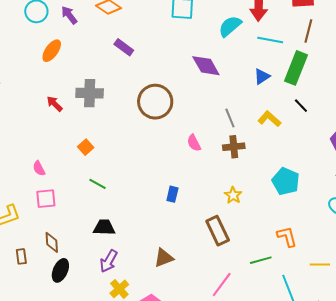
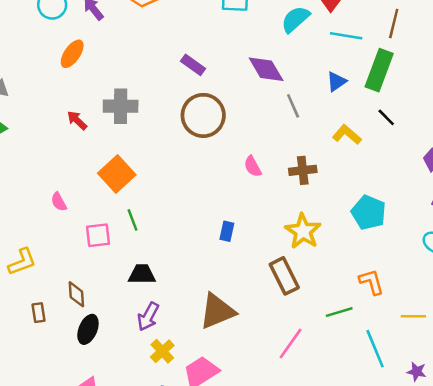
purple rectangle: (124, 47) -> (193, 65), moved
gray line: (230, 118) -> (293, 106), moved
orange square: (86, 147) -> (117, 174), size x1.8
green line: (97, 184) -> (133, 220), turned 42
yellow star: (233, 195) -> (303, 231), size x1.6
pink square: (46, 199) -> (98, 235), moved
brown triangle: (164, 258) -> (217, 311), size x1.5

